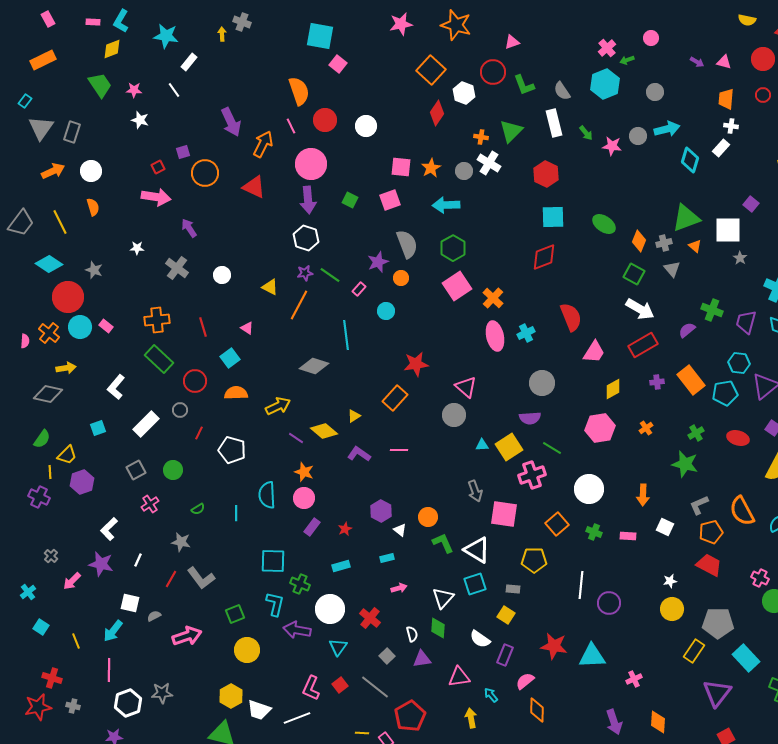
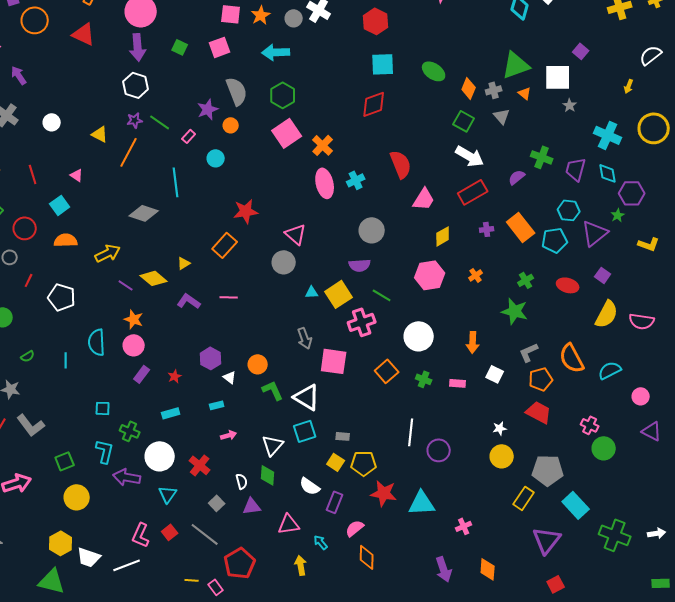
yellow pentagon: (534, 560) -> (364, 463), moved
cyan square: (273, 561) -> (103, 408), size x0.6

